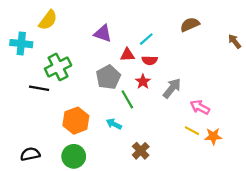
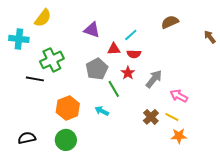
orange star: (213, 136) -> (179, 136), moved
brown cross: (141, 151) -> (151, 117), moved

